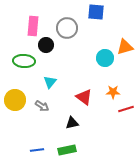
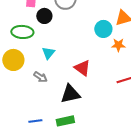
orange star: (113, 92) -> (118, 45), moved
yellow circle: (15, 100) -> (13, 60), moved
black triangle: (72, 123) -> (70, 94), size x1.5

